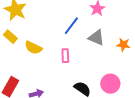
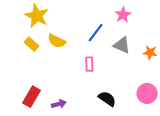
yellow semicircle: (33, 48) -> (57, 41), moved
pink circle: (110, 84) -> (147, 93), moved

